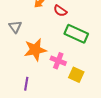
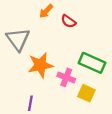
gray triangle: (15, 27) -> (18, 39), size x1.6
green rectangle: (76, 34) -> (92, 63), moved

